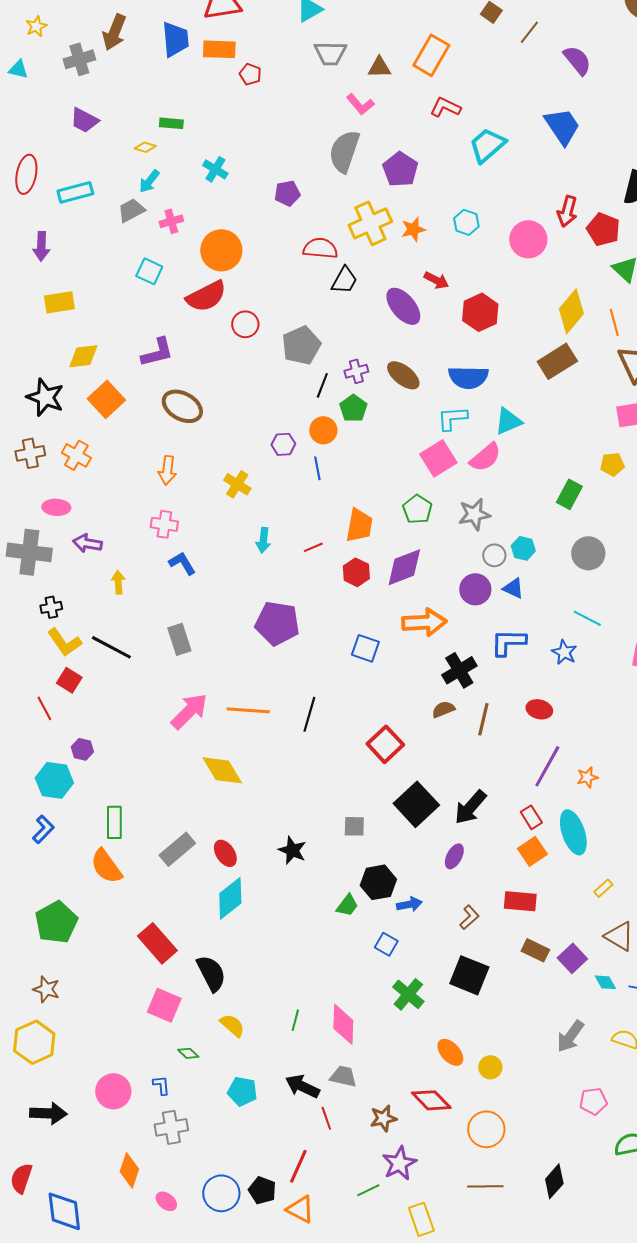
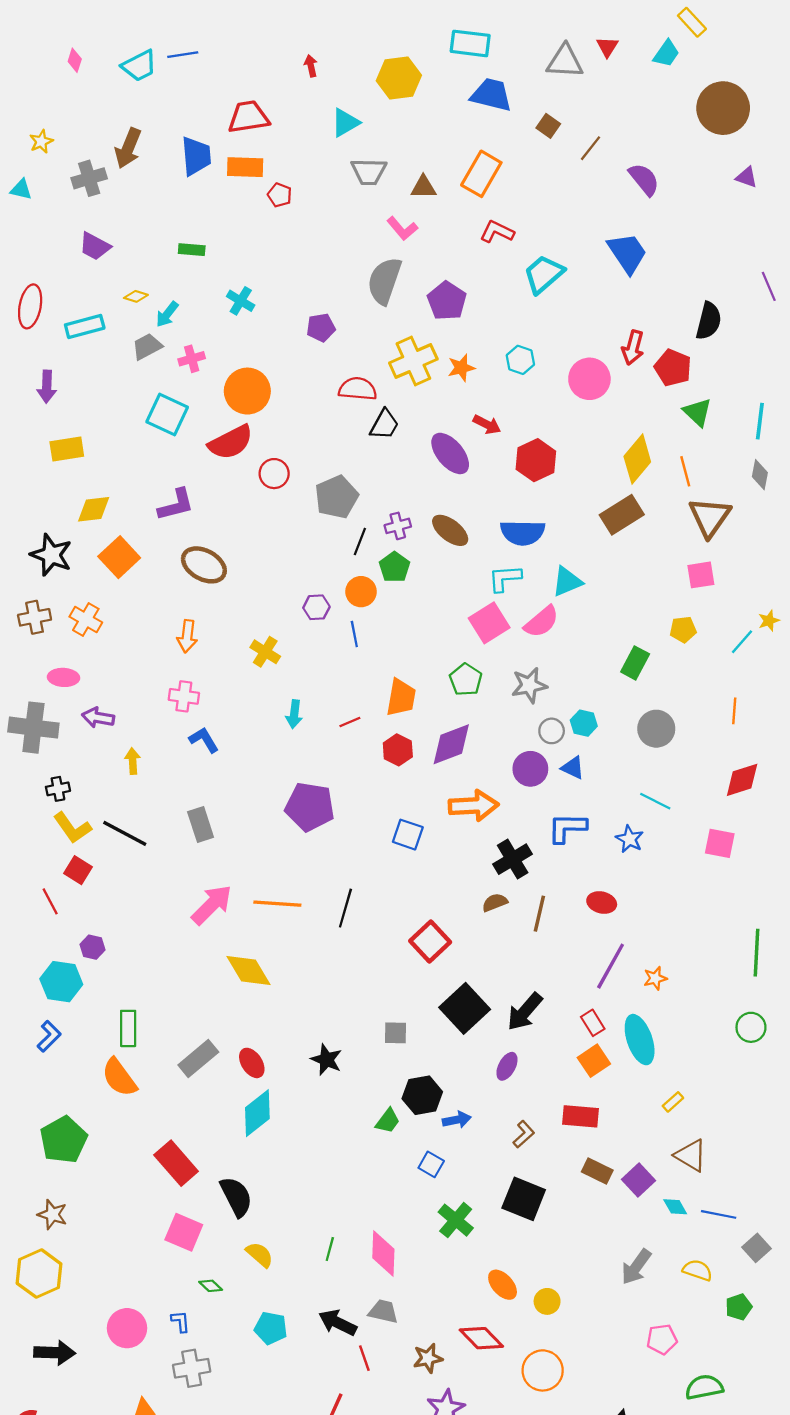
yellow diamond: (145, 147) -> (136, 296), moved
cyan square: (149, 271) -> (167, 414), size x1.4

